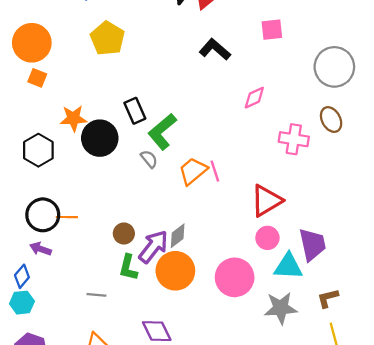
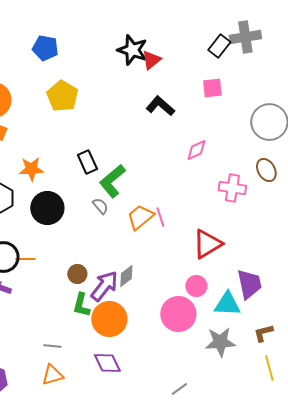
black circle: (100, 138) -> (47, 208), moved
pink circle: (267, 238) -> (196, 286), moved
orange circle: (175, 271) -> (109, 319), moved
gray line: (96, 295) -> (52, 346), moved

